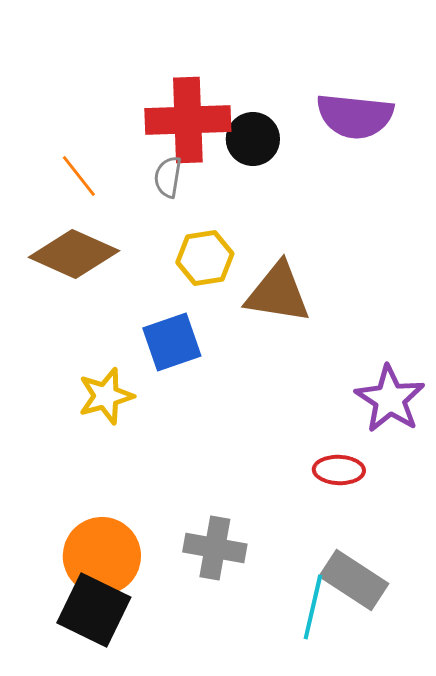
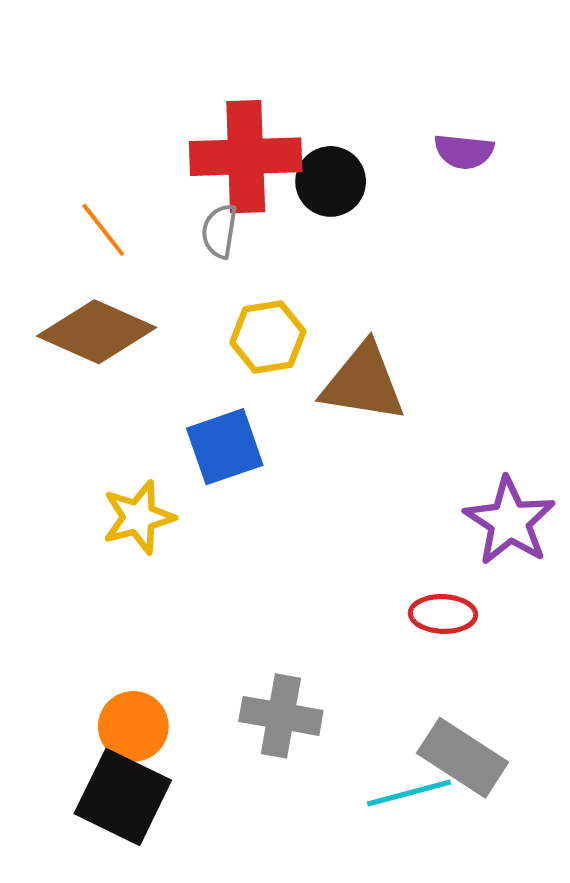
purple semicircle: (355, 116) -> (464, 151), size x0.6
orange circle: (102, 556) -> (133, 726), size x0.7
cyan line: (313, 607) -> (409, 793), turned 62

